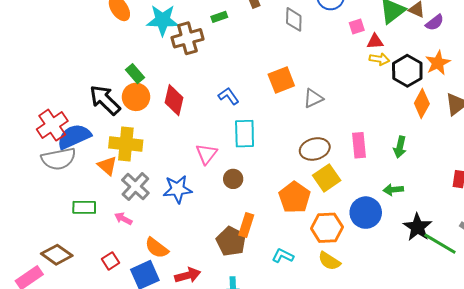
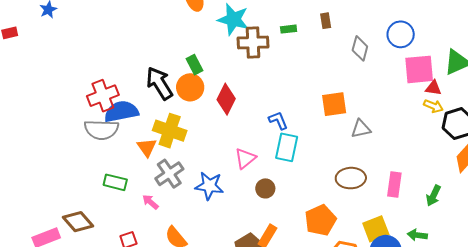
pink square: (357, 27) -> (419, 69), size x2.0
blue L-shape: (228, 96) -> (278, 120), moved
yellow square: (327, 178) -> (376, 229), moved

